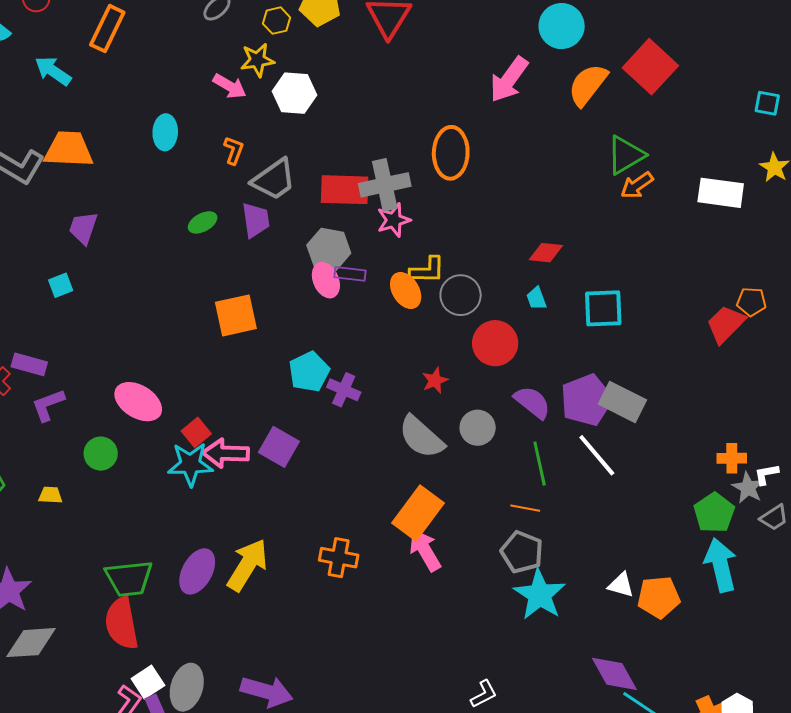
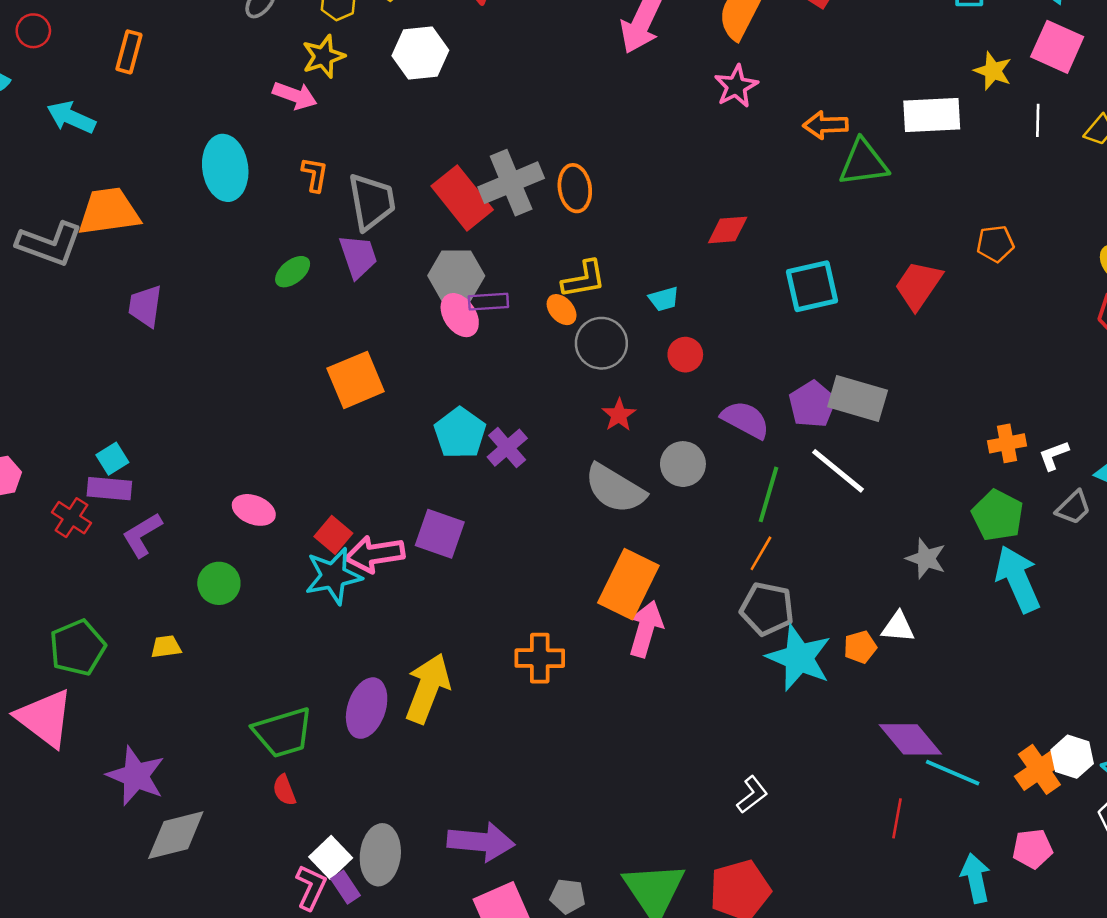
orange rectangle: (107, 29) -> (129, 52), size x0.7
white hexagon: (294, 93) -> (420, 53), moved
cyan ellipse: (165, 132) -> (225, 168), size x1.4
orange ellipse: (451, 153) -> (575, 188), moved, size x0.7
green triangle: (626, 155) -> (863, 163), moved, turned 33
gray trapezoid: (274, 180) -> (372, 202), turned -54
orange arrow: (637, 185) -> (826, 125), turned 44
red rectangle: (345, 190) -> (462, 198), turned 60
pink star: (394, 220) -> (736, 86), moved
cyan square: (61, 285) -> (112, 459), moved
orange ellipse: (406, 291) -> (562, 310), size x0.7
gray circle: (461, 295) -> (601, 343), moved
cyan trapezoid: (536, 298) -> (664, 299), moved, turned -75
red trapezoid: (726, 324) -> (918, 285), moved
red circle: (495, 343) -> (685, 355), size x0.6
purple cross: (344, 390) -> (507, 448), turned 36
purple pentagon: (586, 400) -> (812, 404), size x0.7
pink ellipse: (138, 402) -> (254, 510), size x0.7
green line: (540, 464) -> (769, 494), turned 39
gray star: (748, 488) -> (926, 559), moved
orange line: (525, 508) -> (761, 553), turned -60
pink arrow: (425, 550) -> (646, 629), turned 57
orange pentagon: (659, 597) -> (860, 647), moved, size x0.6
red semicircle: (122, 623) -> (284, 790), size x0.5

